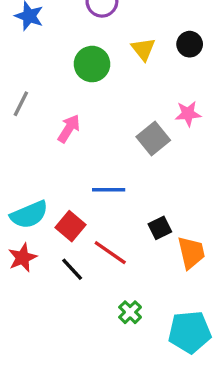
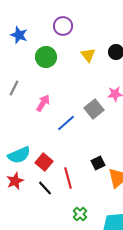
green circle: (92, 64) -> (46, 57), moved
blue line: (109, 190) -> (66, 123), moved, turned -42
red line: (110, 253) -> (68, 178), turned 40

